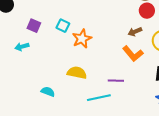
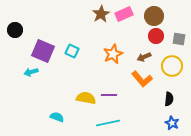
purple square: (34, 26) -> (43, 51), size x1.6
orange star: (82, 39) -> (113, 54), moved
purple line: (116, 81) -> (109, 95), moved

